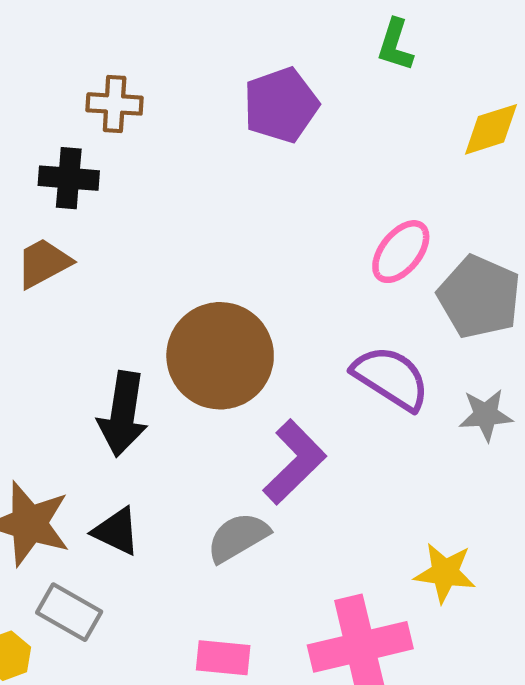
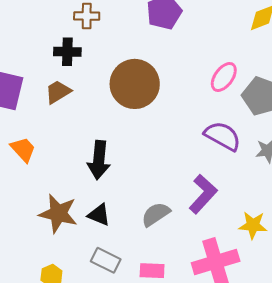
brown circle: (220, 356) -> (135, 84), moved
purple L-shape: (294, 462) -> (203, 194), moved
gray rectangle: (69, 612) -> (106, 260), moved

